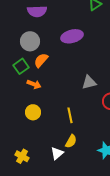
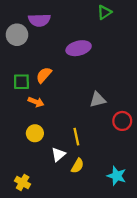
gray circle: (30, 41) -> (17, 35), moved
green square: (21, 66) -> (21, 82), turned 35
white triangle: (57, 153) -> (58, 155), moved

